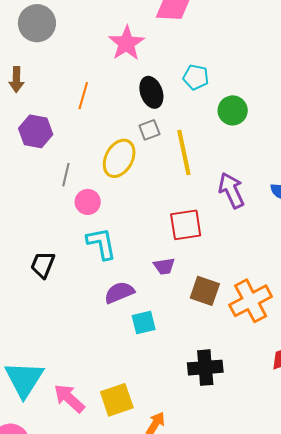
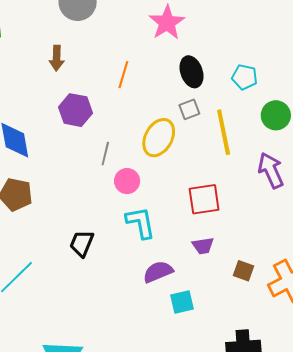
cyan pentagon: (196, 77) -> (245, 77), moved
green circle: (233, 110) -> (276, 115), moved
red square: (186, 225) -> (204, 199), moved
brown square: (205, 291) -> (244, 271), size x0.7

